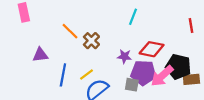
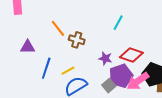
brown cross: (91, 41) -> (77, 40), turned -35
purple pentagon: (143, 73) -> (121, 76), turned -30
gray square: (132, 85) -> (109, 86), turned 32

